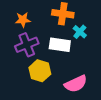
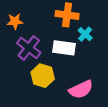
orange star: (23, 20) -> (15, 21), moved
purple cross: (27, 45) -> (29, 48), turned -30

